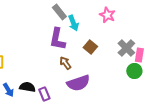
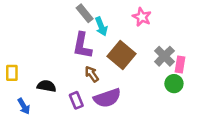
brown square: (90, 47) -> (122, 55), size x1.6
black semicircle: (27, 87) -> (46, 86), moved
purple rectangle: (44, 94) -> (76, 100), moved

